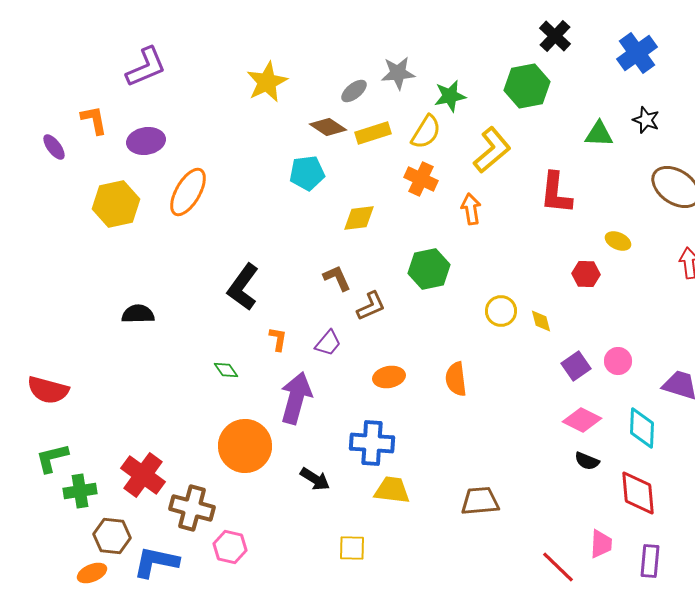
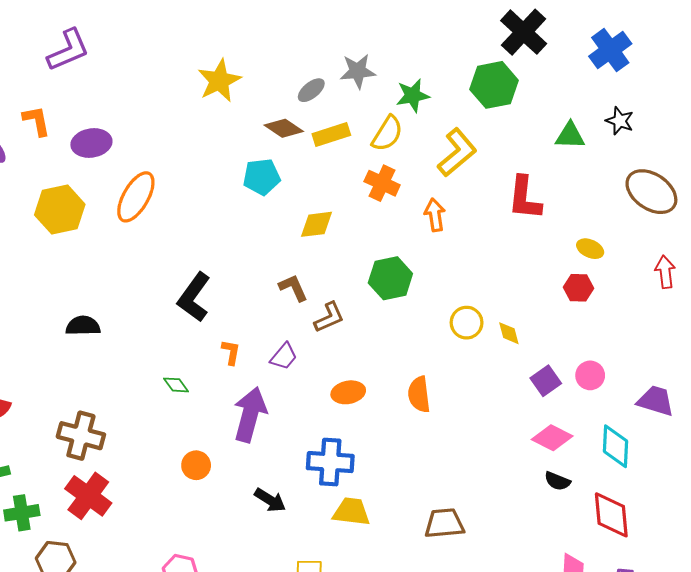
black cross: (555, 36) -> (524, 32), size x1.4
purple L-shape: (146, 67) -> (68, 50), moved
red hexagon: (586, 274) -> (579, 288), moved
orange circle: (245, 446) -> (196, 465), size x0.5
brown cross: (192, 508) -> (81, 436), moved

